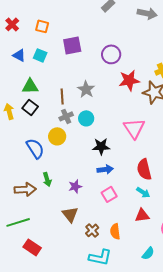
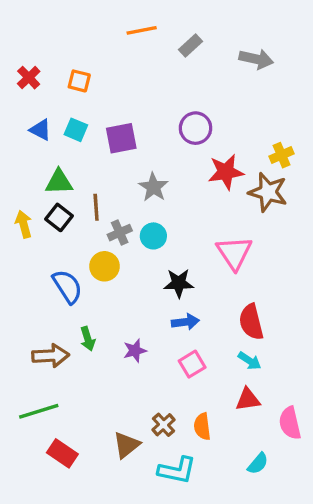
purple square: (72, 45) -> (121, 138), moved
brown line: (62, 96) -> (96, 207), moved
brown triangle: (70, 214) -> (126, 445), moved, turned 30

